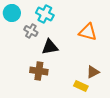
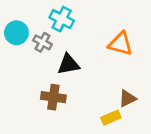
cyan circle: (12, 13) -> (16, 33), moved
yellow rectangle: (81, 86) -> (111, 118), turned -48

